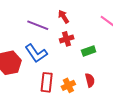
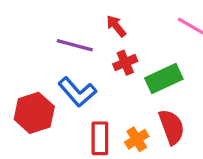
green rectangle: (89, 51) -> (164, 79), size x1.5
red semicircle: (90, 80) -> (172, 127), size x1.5

